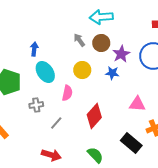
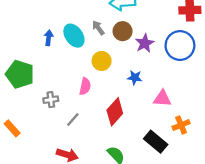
cyan ellipse: (45, 72) -> (74, 36), moved
blue star: (112, 73) -> (135, 78), moved

